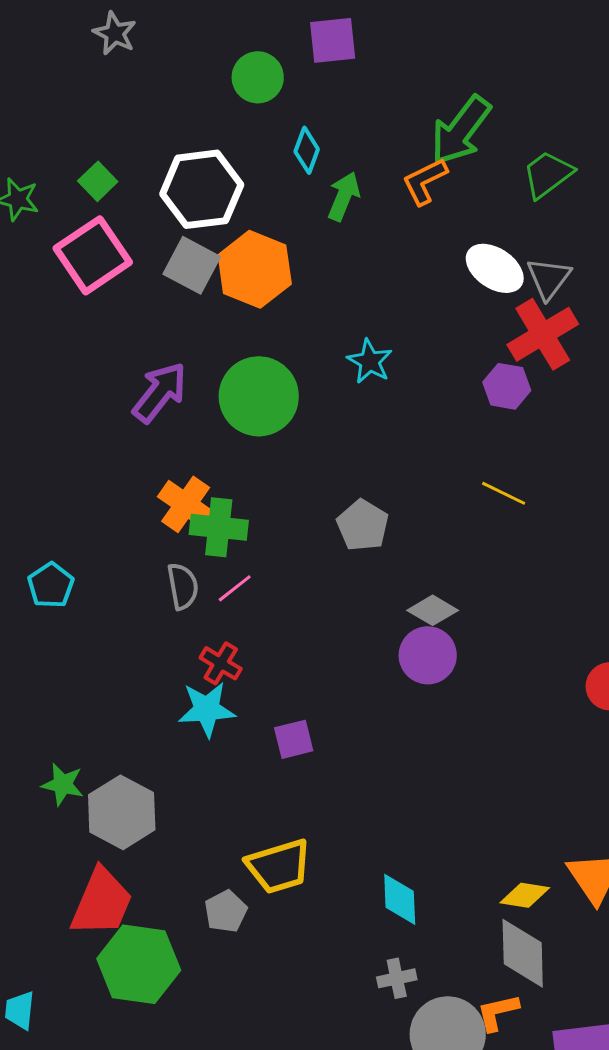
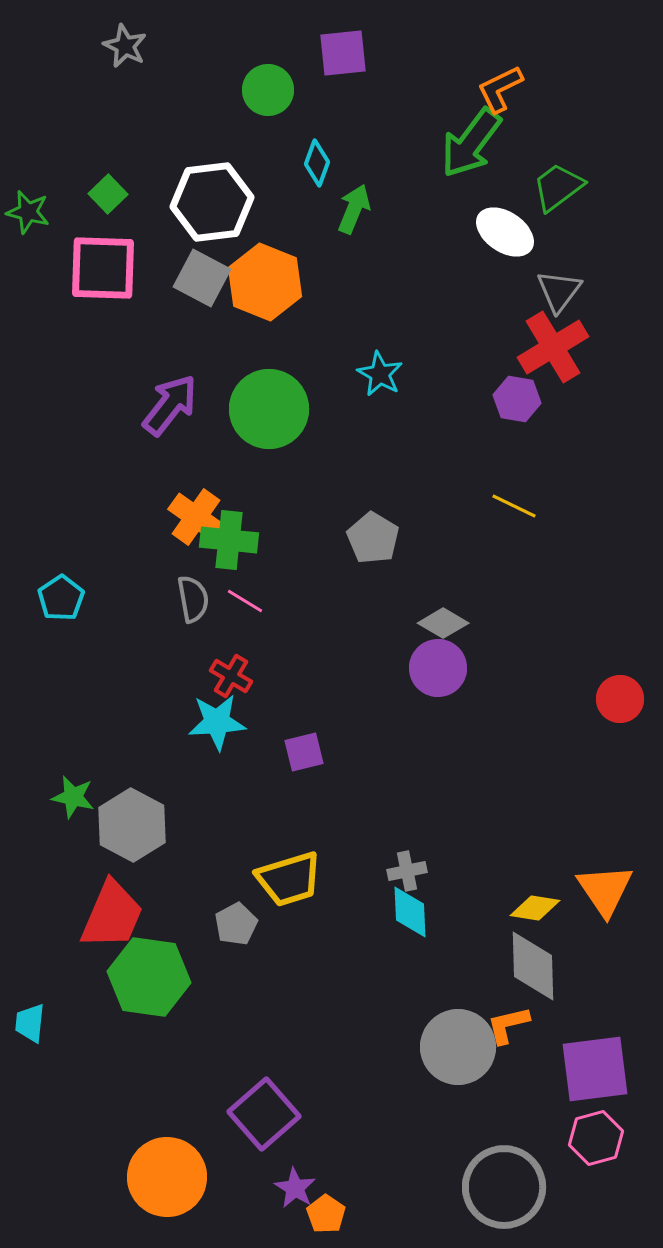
orange L-shape: (425, 181) -> (500, 89), moved
pink square: (93, 255) -> (103, 268), turned 36
white ellipse: (495, 268) -> (505, 232), moved
pink line: (235, 588) -> (245, 601), turned 69
gray cross: (397, 978) -> (407, 871), moved

